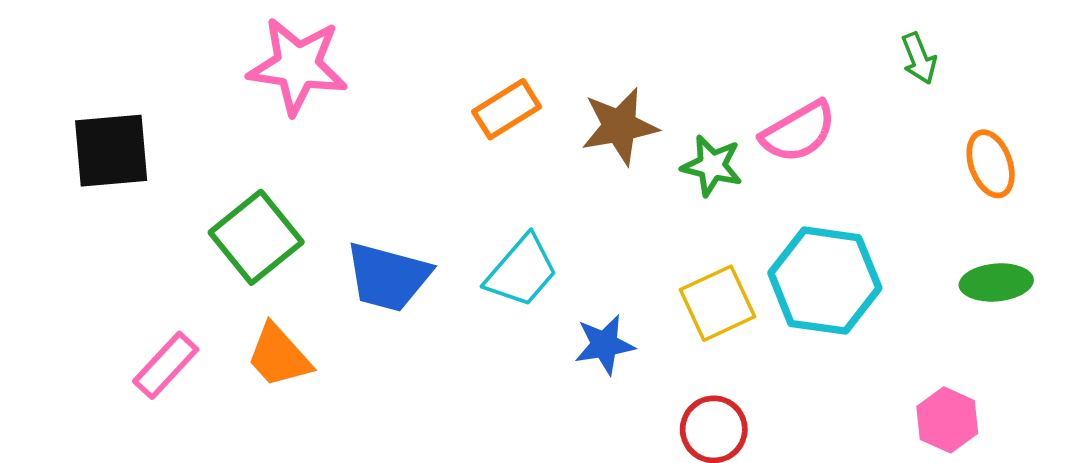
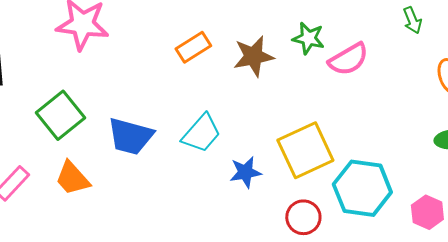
green star: (712, 166) -> (308, 38), moved
cyan hexagon: (825, 281) -> (362, 188), moved
yellow square: (718, 303) -> (305, 150), size x1.4

